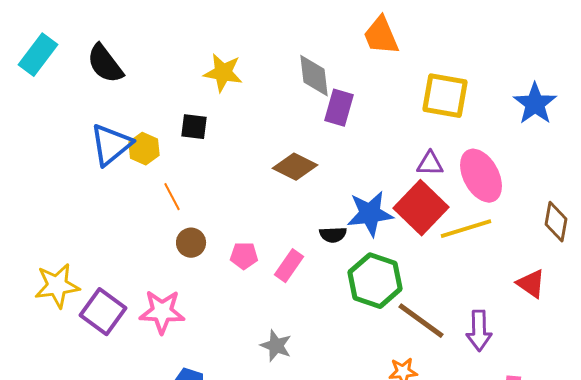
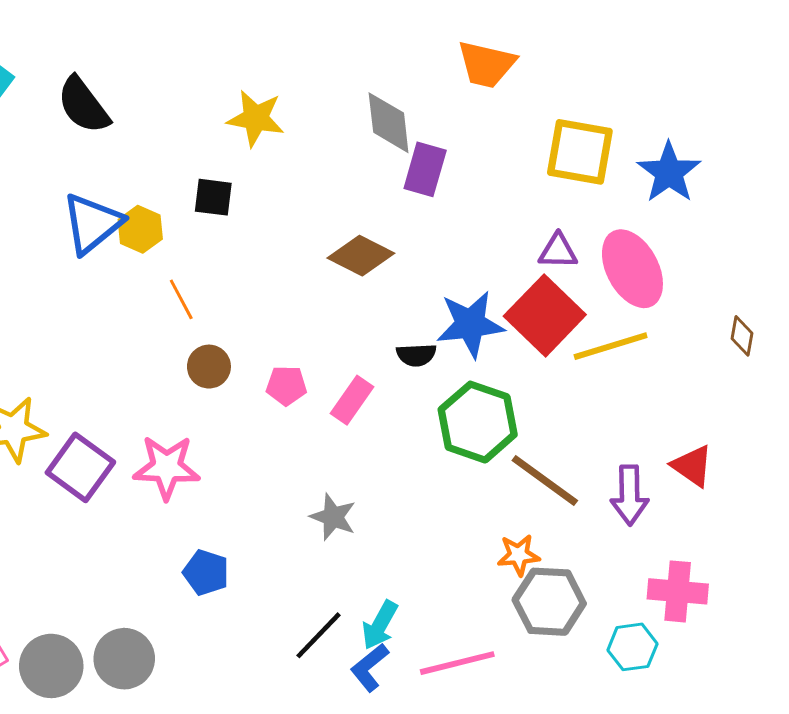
orange trapezoid: (381, 36) -> (486, 64), turned -54
blue star: (535, 104) -> (669, 172), moved
brown diamond: (556, 222) -> (742, 336), size x0.7
red triangle: (531, 284) -> (692, 466), moved

